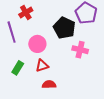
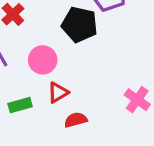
pink cross: (80, 50) -> (137, 100), moved, turned 35
green rectangle: (18, 68) -> (20, 105), turned 56

